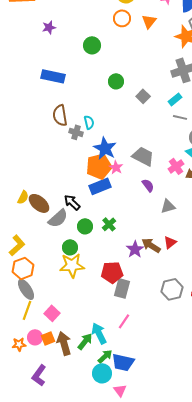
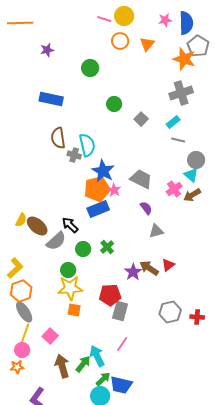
cyan semicircle: (89, 122) -> (87, 145), size x1.6
gray triangle: (168, 206) -> (156, 231), moved
pink circle: (35, 337) -> (22, 350), moved
orange square: (48, 338) -> (74, 310), moved, turned 32

